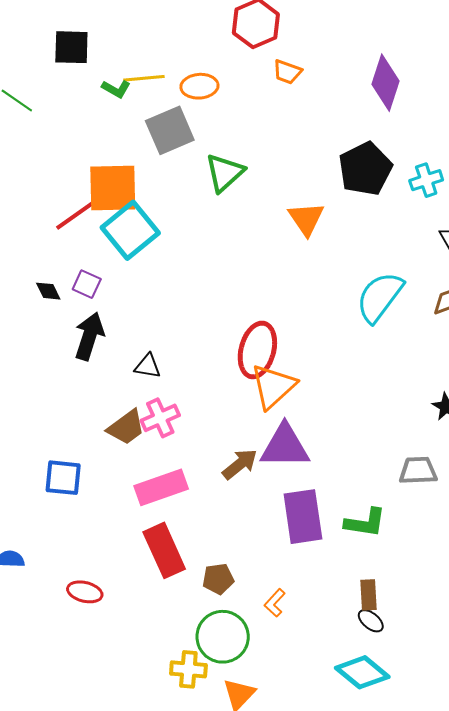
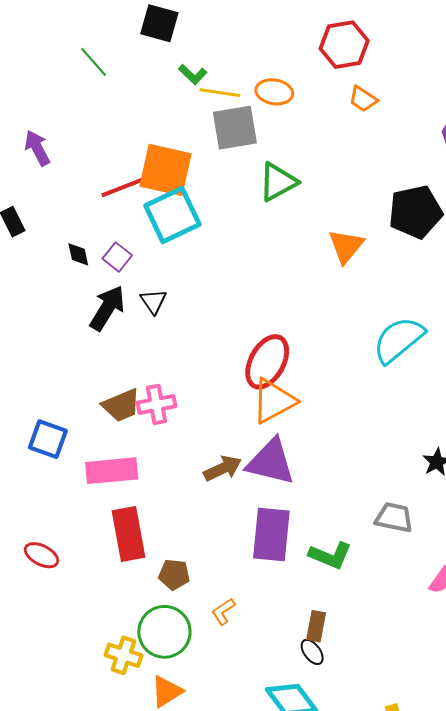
yellow line: (144, 78) -> (220, 93), moved
black triangle: (148, 366) -> (153, 301), moved, turned 32
pink rectangle: (161, 487) -> (112, 471), moved

